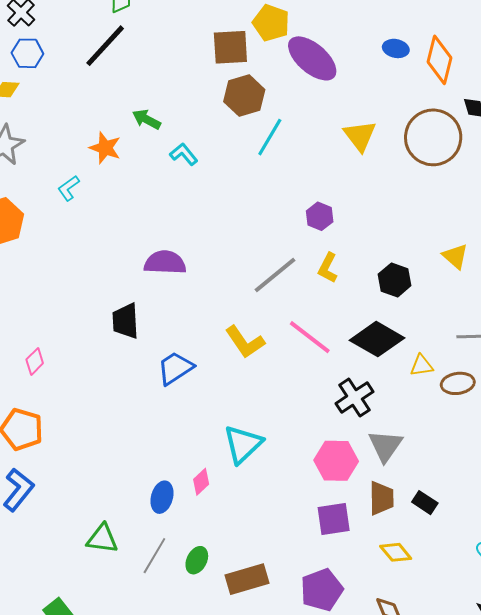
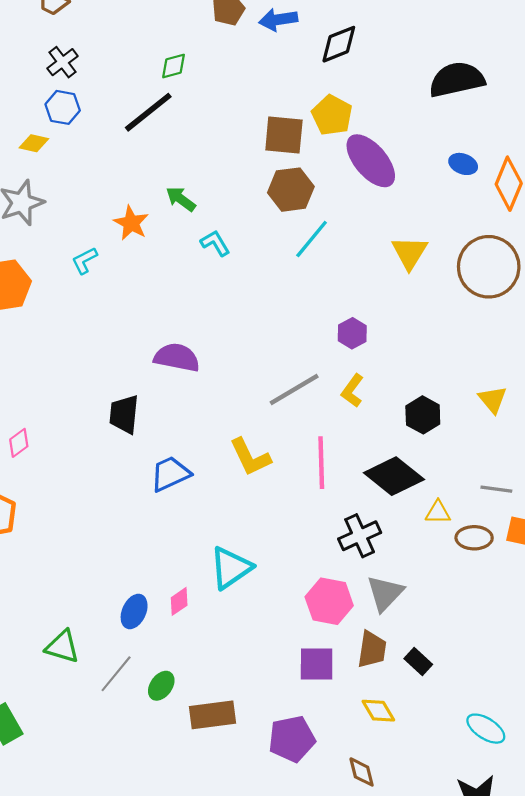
pink line: (310, 337) -> (321, 463), turned 42

